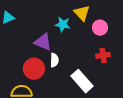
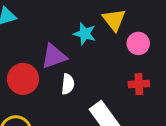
purple triangle: (43, 42) -> (54, 56), turned -48
red circle: (34, 69) -> (23, 79), moved

